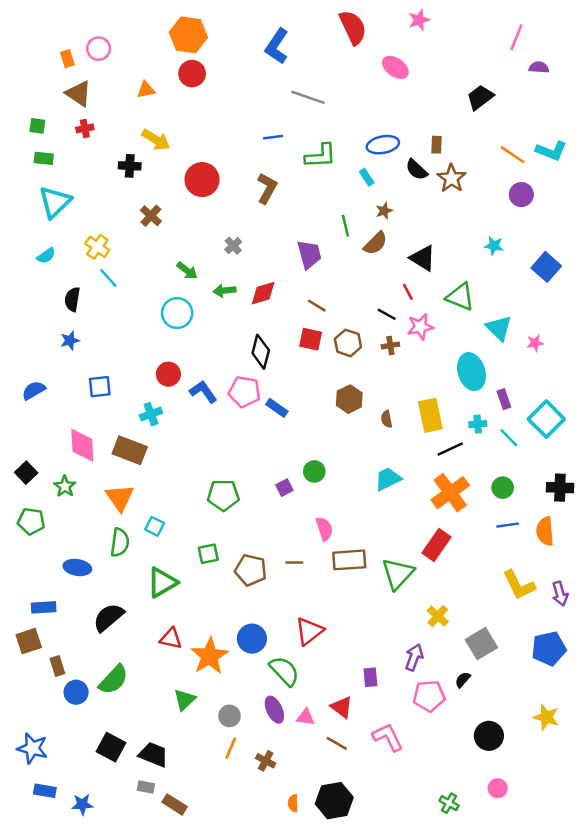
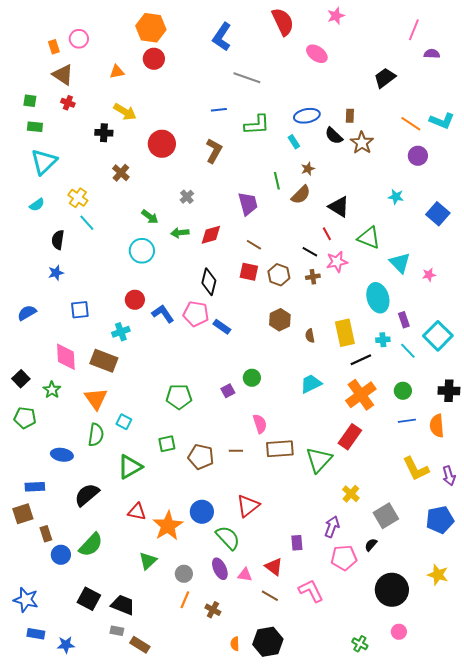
red cross: (85, 128) -> (68, 103), turned 32
black circle: (489, 736) -> (392, 590), size x1.4

